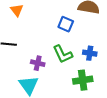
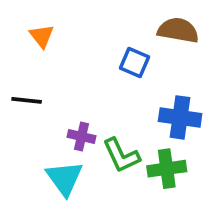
blue cross: (90, 53) -> (180, 117), size x1.5
green L-shape: (63, 54) -> (121, 155), moved

